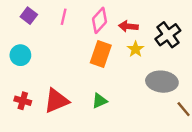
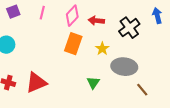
purple square: (29, 16) -> (13, 12), turned 32
yellow star: (136, 49) -> (102, 49), moved
green triangle: (100, 101) -> (93, 83), moved, turned -32

